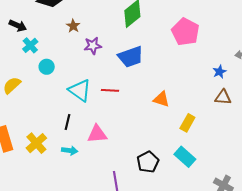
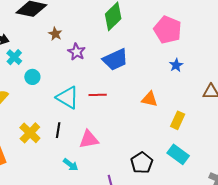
purple star: (93, 46) -> (77, 52), turned -30
blue star: (219, 72) -> (176, 65), moved
yellow cross: (36, 143) -> (30, 133), moved
cyan arrow: (70, 151) -> (71, 165), moved, turned 35

